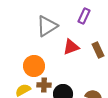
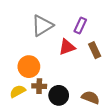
purple rectangle: (84, 16) -> (80, 26), moved

